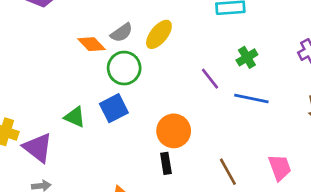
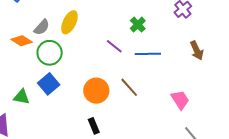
black rectangle: (166, 163) -> (94, 126), moved
brown line: (228, 172) -> (129, 87), moved

